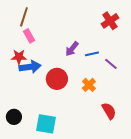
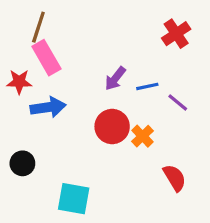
pink rectangle: (29, 36) -> (46, 58), size x1.5
red star: (19, 57) -> (19, 82), moved
red circle: (57, 79) -> (112, 127), moved
black circle: (14, 117) -> (22, 163), moved

